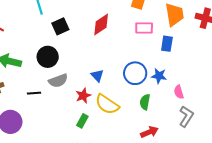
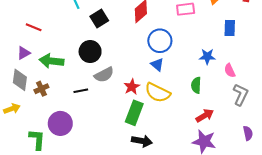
blue rectangle: (167, 44) -> (230, 28), moved
blue circle: (135, 73) -> (160, 41), moved
blue triangle: (97, 76) -> (157, 65), moved
green rectangle: (82, 121) -> (134, 113), size x1.6

